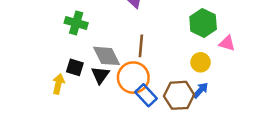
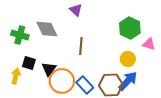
green cross: (76, 23) -> (20, 35), moved
gray diamond: (107, 56) -> (47, 29), moved
orange circle: (133, 78) -> (62, 81), moved
blue arrow: (201, 90) -> (128, 81), size x1.5

